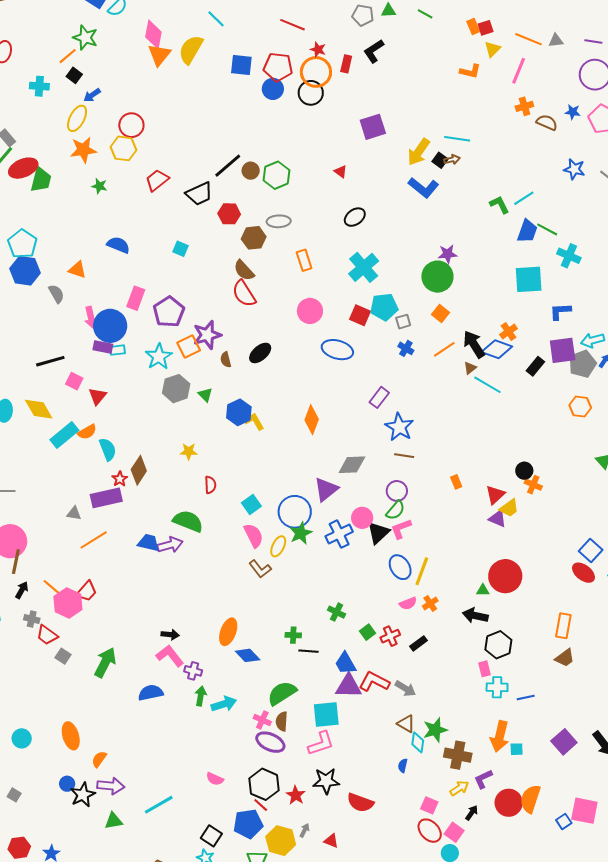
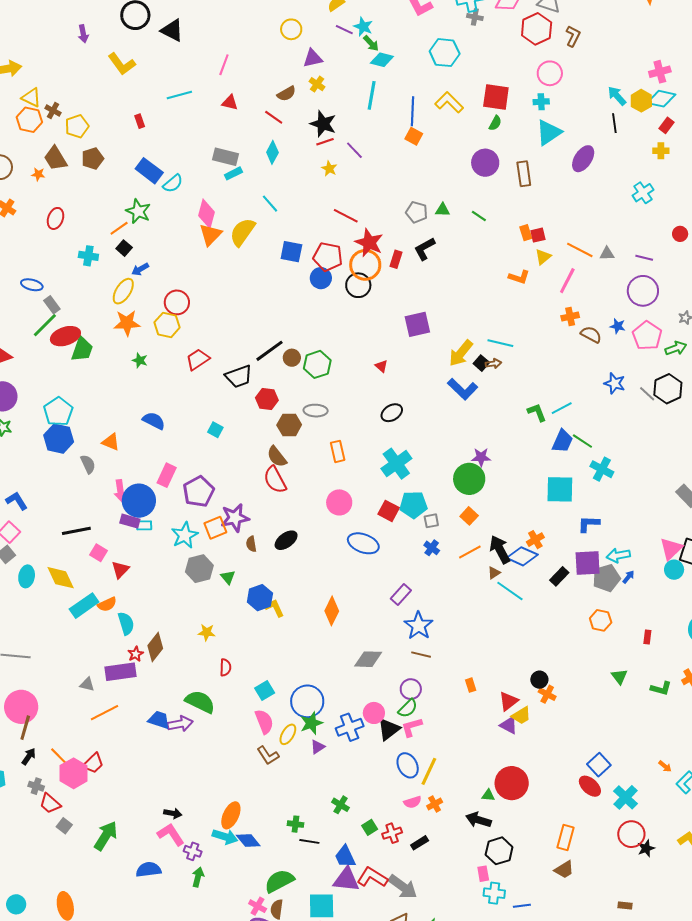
red star: (318, 49) -> (369, 243), size x1.8
purple triangle: (326, 489) -> (318, 747), moved, size x0.6
gray arrow: (405, 689) -> (403, 887), size x1.4
cyan arrow: (224, 704) -> (225, 837), moved, turned 30

